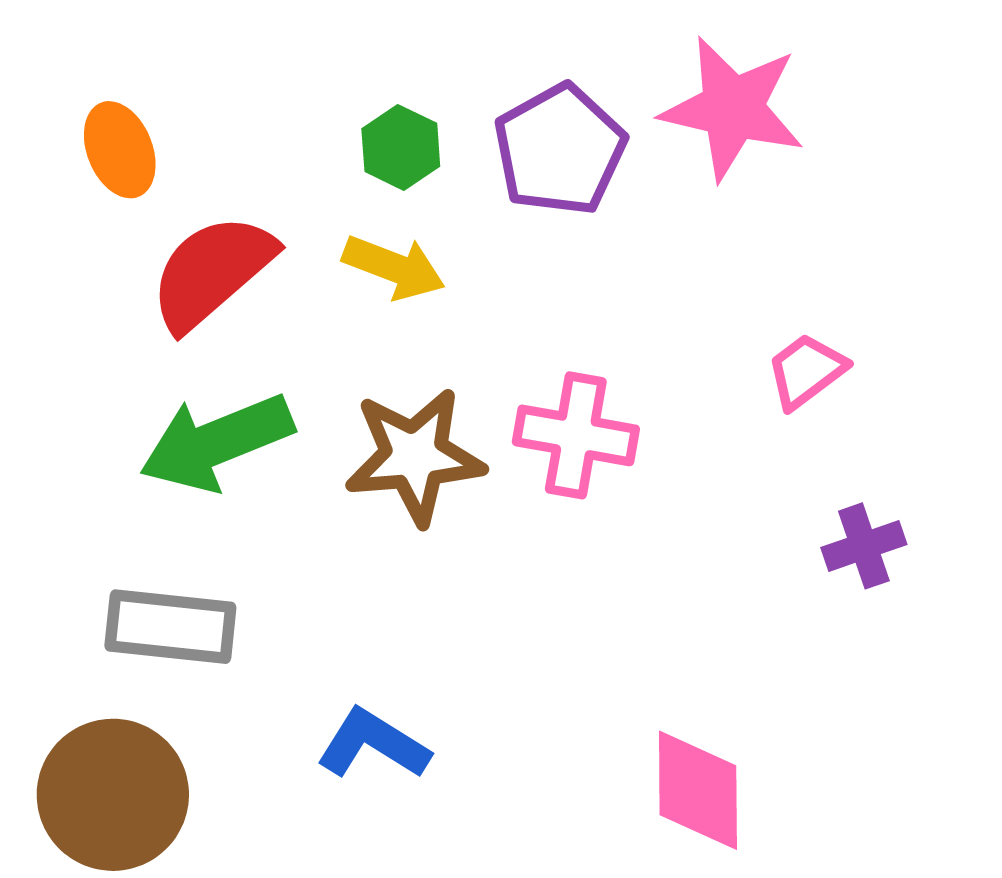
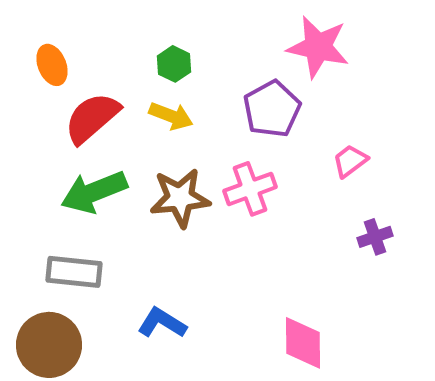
purple pentagon: (560, 150) -> (272, 109), moved
pink cross: (576, 435) -> (250, 189), turned -30

